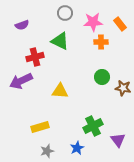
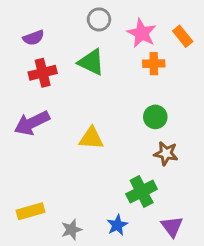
pink star: (93, 22) -> (142, 33), turned 30
red cross: (35, 57) -> (43, 73), moved
brown star: (123, 88) -> (166, 153), moved
yellow rectangle: (40, 127) -> (30, 211), moved
purple triangle: (118, 140) -> (172, 227), moved

